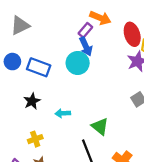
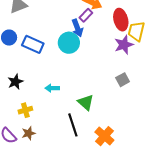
purple rectangle: (85, 30) -> (86, 15), moved
black star: (32, 101) -> (15, 82), moved

